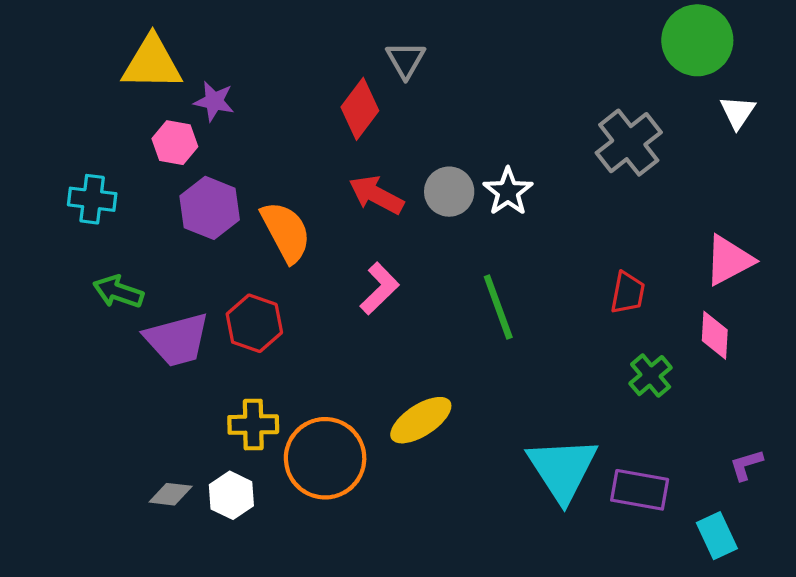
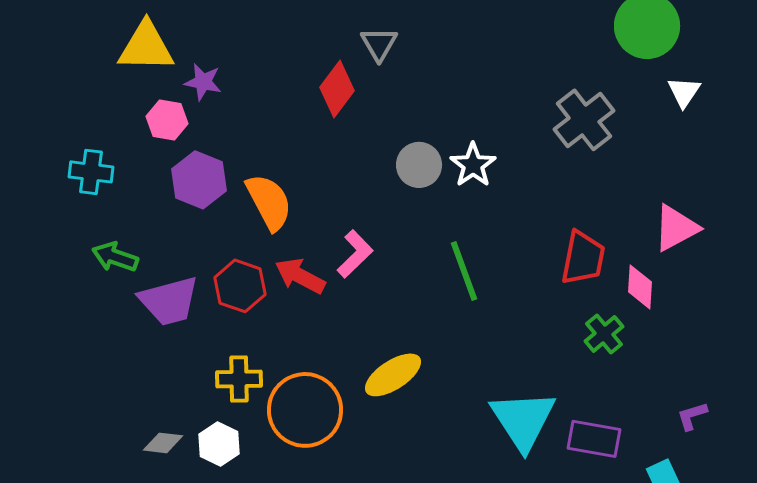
red arrow: (376, 195) -> (300, 276), moved
red trapezoid: (628, 293) -> (583, 258), size x1.4
pink diamond: (715, 335) -> (640, 287), moved

